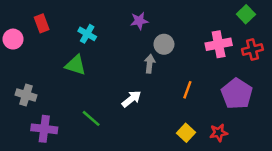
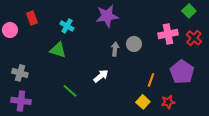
purple star: (139, 21) -> (107, 16), size x1.6
gray circle: (164, 44) -> (134, 44), moved
red cross: (252, 49) -> (194, 38), turned -35
orange line: (187, 90) -> (151, 80), moved
purple cross: (44, 129) -> (21, 101), moved

